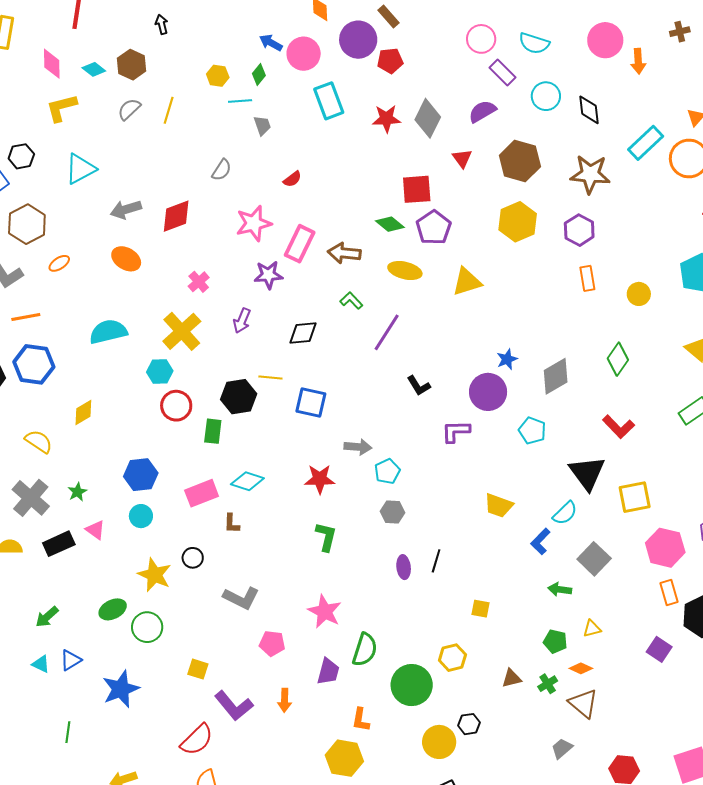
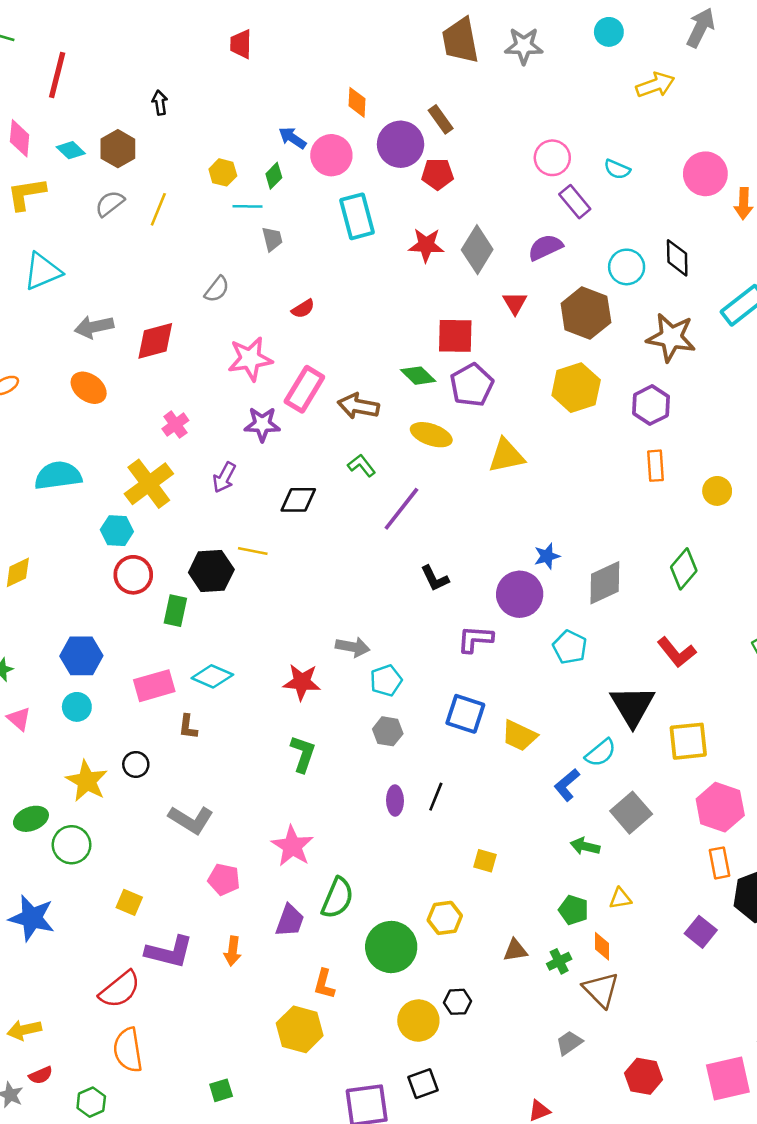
cyan semicircle: (534, 43) -> (617, 169), size x0.7
cyan circle: (546, 96) -> (627, 267), moved
blue square: (311, 403) -> (465, 714), moved
orange diamond: (581, 668) -> (602, 946), turned 60
blue star: (121, 689) -> (32, 918), turned 30
purple L-shape: (234, 706) -> (169, 952), turned -42

